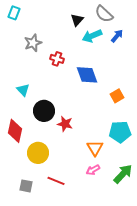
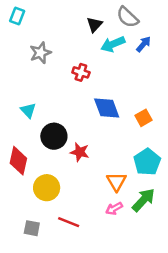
red cross: (57, 59) -> (81, 72), moved
blue diamond: (87, 75) -> (107, 108), moved
cyan pentagon: (120, 132) -> (147, 162), turned -30
green arrow: (123, 174) -> (143, 200), moved

